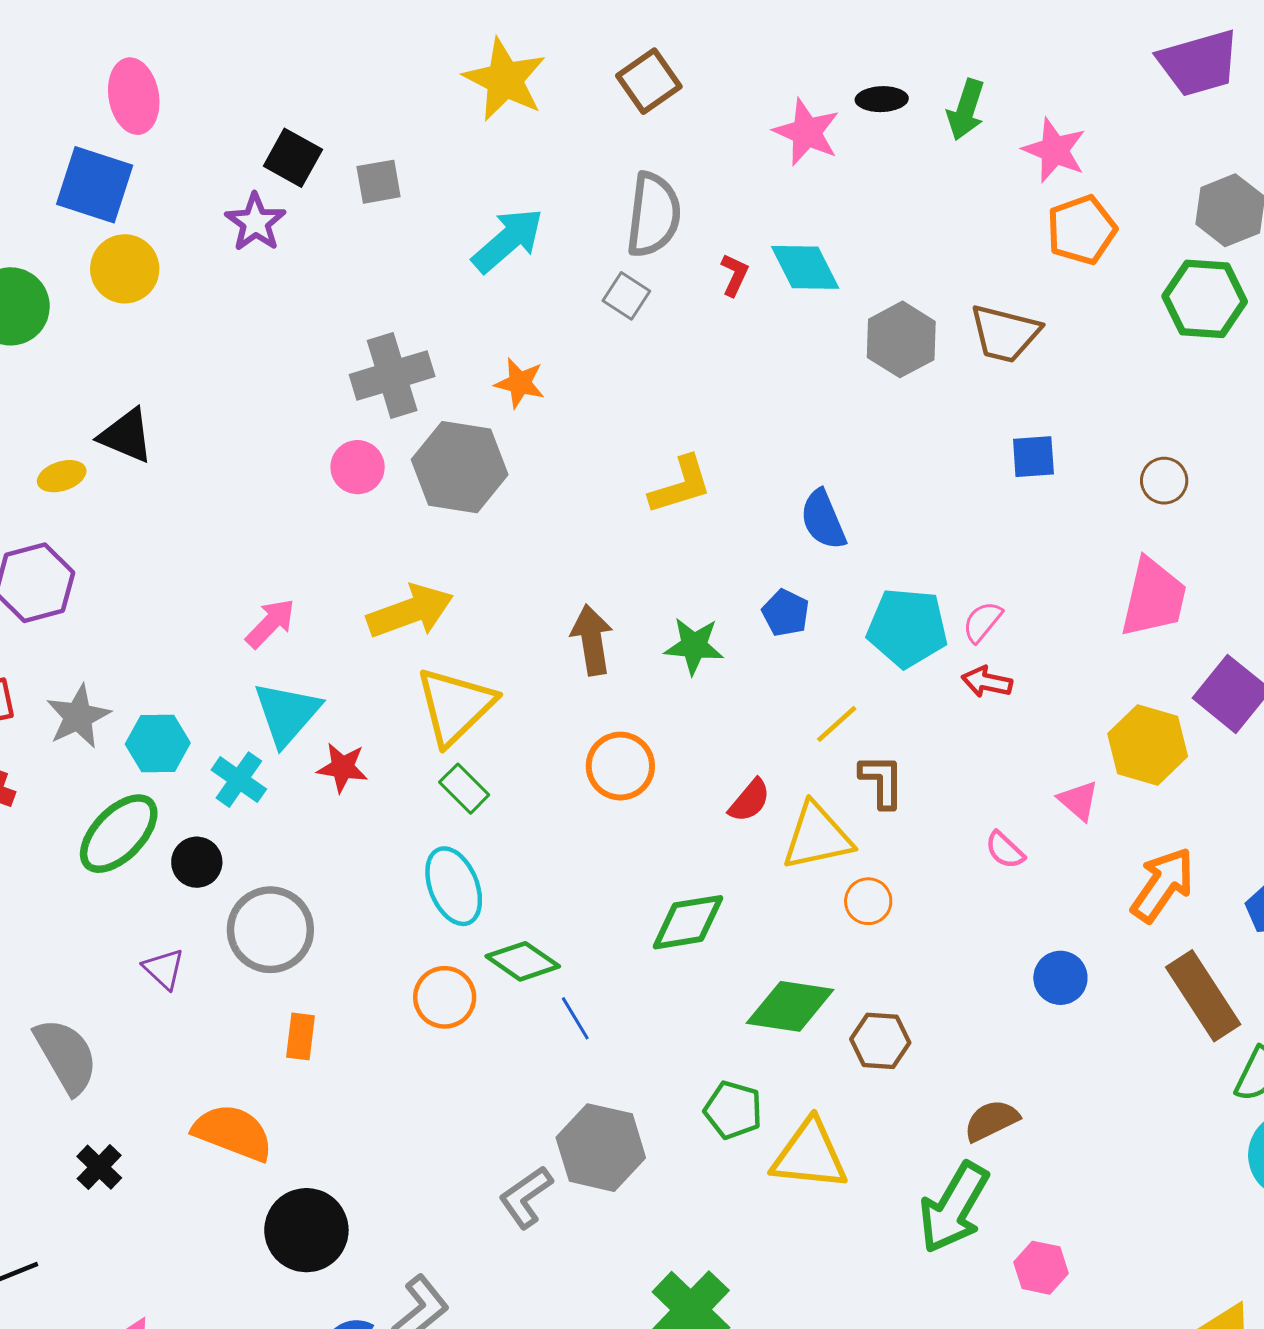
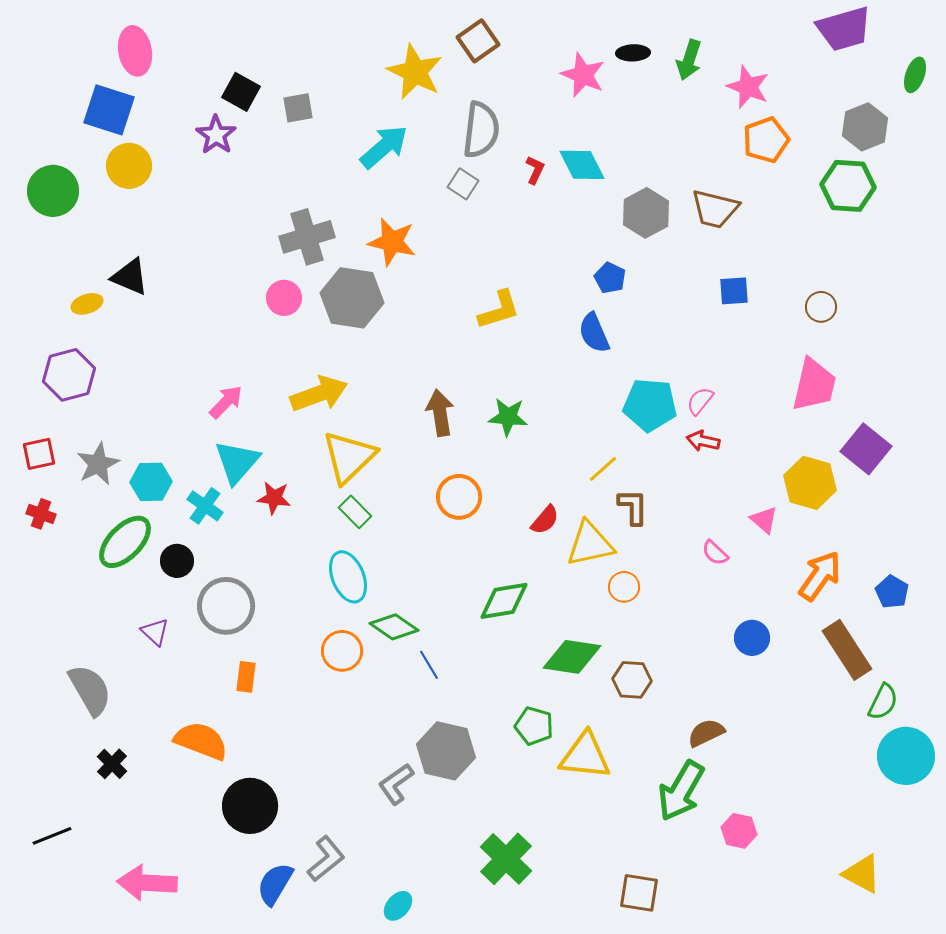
yellow star: (505, 80) -> (415, 72), moved
orange star: (520, 383) -> (392, 242), size x1.4
blue pentagon: (786, 613) -> (610, 278), moved

